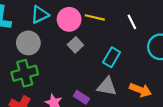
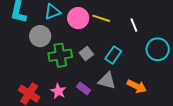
gray square: (75, 45) -> (86, 54), moved
green cross: (25, 73) -> (60, 55), moved

